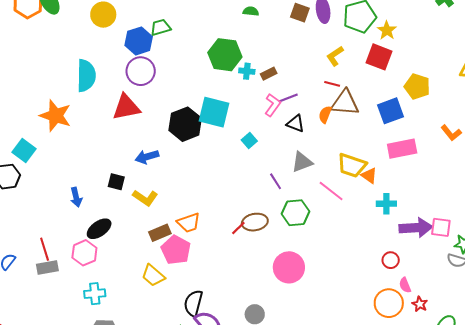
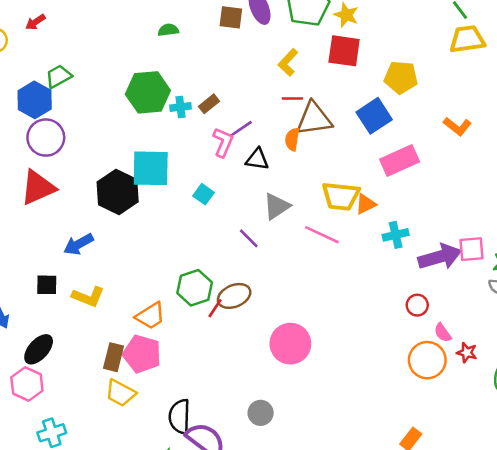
orange triangle: (369, 176) -> (366, 204), turned -48
green hexagon: (296, 213) -> (195, 288), moved
brown rectangle: (160, 233) -> (114, 357), moved, turned -40

